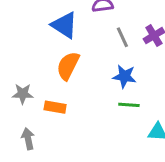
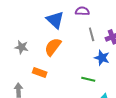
blue star: (124, 76) -> (102, 58), moved
gray star: (23, 94) -> (22, 47), moved

